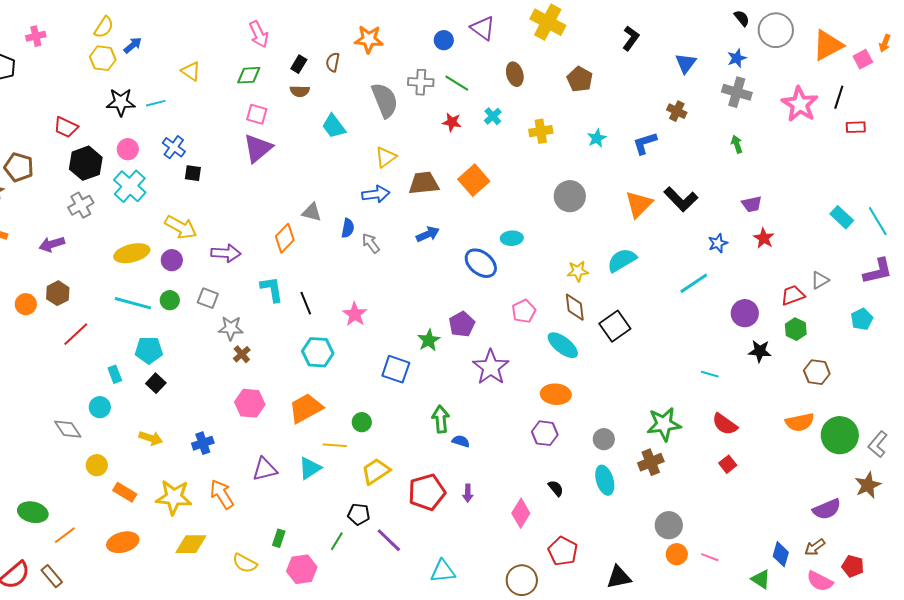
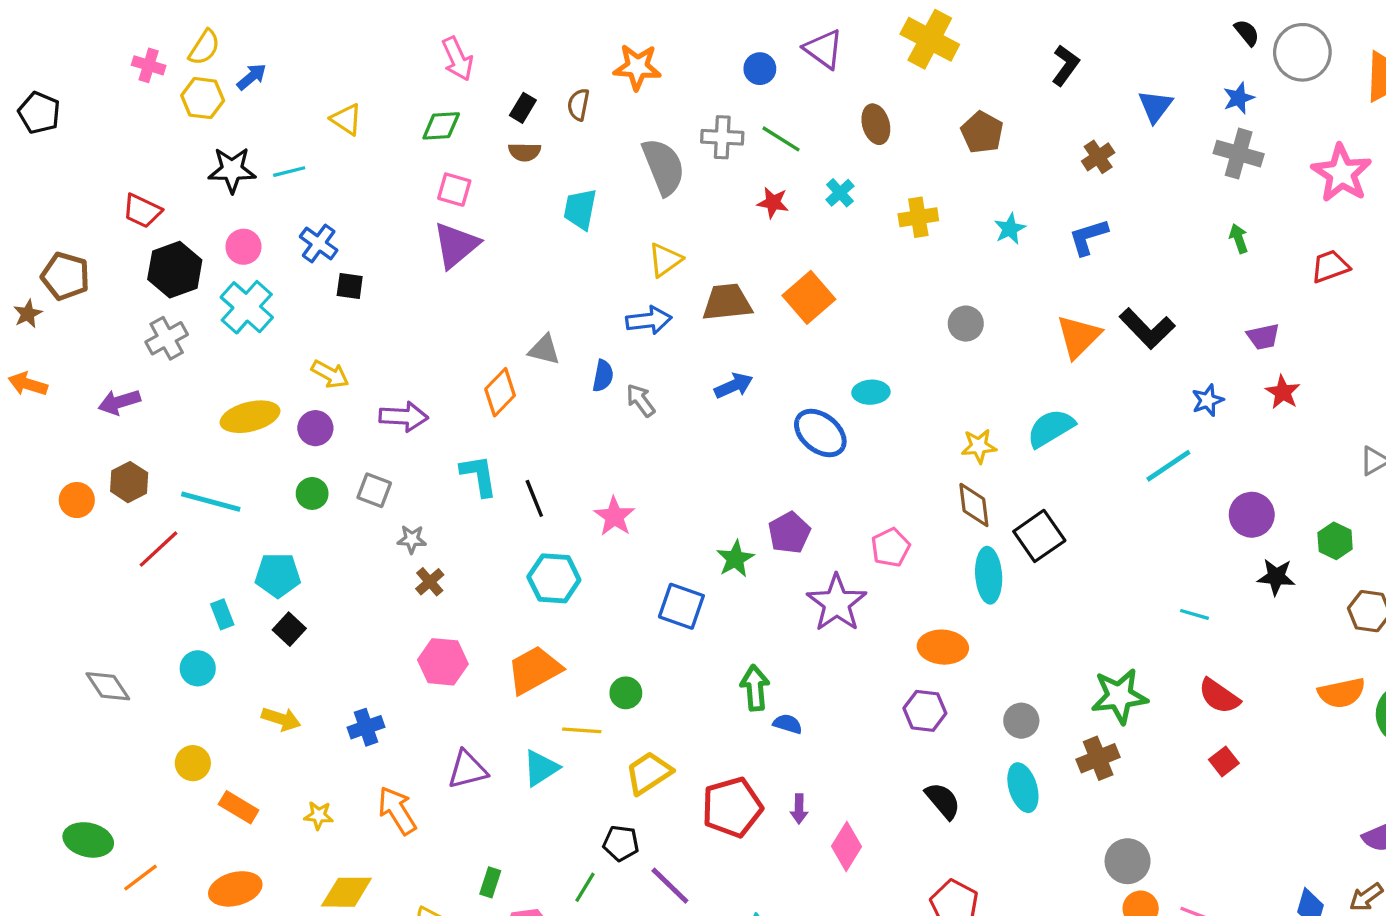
pink cross: (36, 36) -> (149, 65), moved, turned 30
brown cross: (677, 111) -> (1098, 157), moved, turned 30
cyan trapezoid: (334, 126) -> (580, 209), turned 48
gray circle: (570, 196) -> (966, 324), size x0.7
yellow arrow: (181, 227) -> (330, 374), size x0.7
red trapezoid: (793, 295) -> (1330, 266), moved
cyan line: (133, 303) -> (211, 502), moved
pink pentagon: (524, 311) -> (891, 547), moved
gray star: (231, 328) -> (412, 539), size x0.7
cyan ellipse: (563, 345) -> (989, 575), moved, turned 48
gray diamond: (68, 429) -> (108, 686), moved
black semicircle: (556, 488) -> (943, 801), size x1.4
yellow star: (174, 497) -> (319, 815), size x0.5
pink diamond: (521, 513) -> (846, 846), moved

